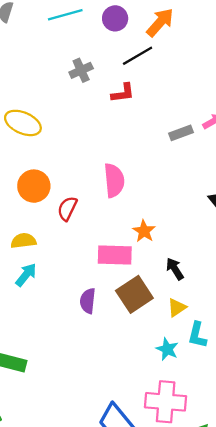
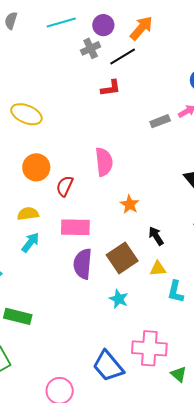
gray cross: (81, 70) -> (91, 48), moved
pink rectangle: (115, 255) -> (75, 227), moved
purple semicircle: (88, 301) -> (83, 264), size x1.4
yellow triangle: (177, 308) -> (158, 269), turned 30
cyan star: (167, 349) -> (119, 299), moved

